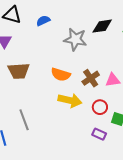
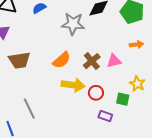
orange semicircle: (61, 74) -> (62, 60), turned -54
red circle: (100, 107) -> (96, 93), moved

